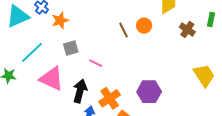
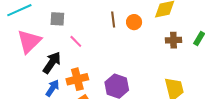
brown cross: (187, 29) -> (173, 40), turned 35
pink triangle: (52, 79) -> (29, 41), turned 32

